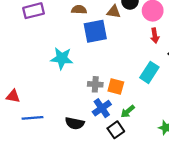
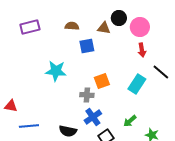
blue square: (95, 31) -> (87, 46), size x0.7
orange square: (116, 86) -> (102, 81), moved, turned -35
green arrow: (128, 111) -> (130, 121), moved

